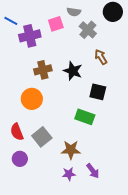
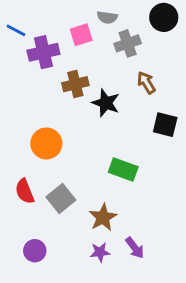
gray cross: (88, 30) -> (128, 43), turned 30
brown cross: (43, 70) -> (75, 84), moved
black square: (98, 92) -> (165, 125), moved
brown star: (71, 150) -> (103, 217), turned -30
purple circle: (20, 159) -> (35, 251), moved

